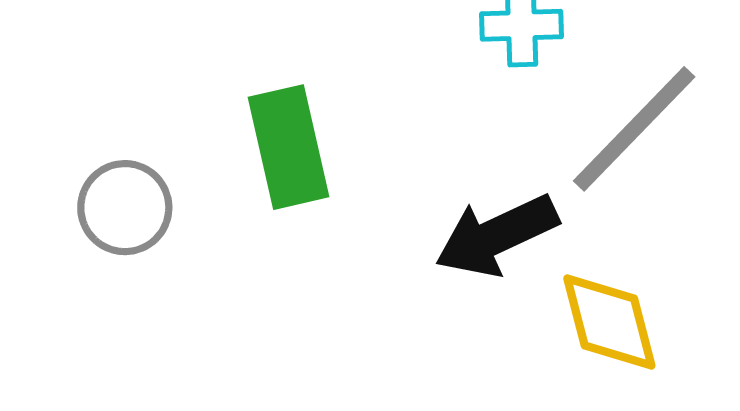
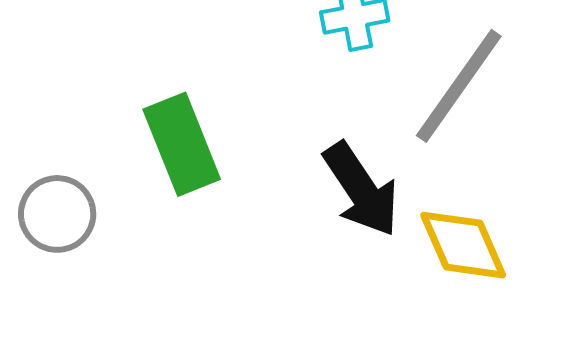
black arrow: (497, 235) -> (361, 189), turned -90

